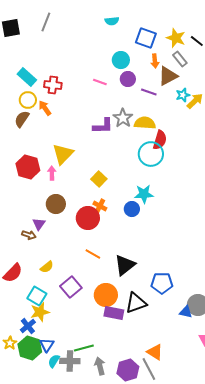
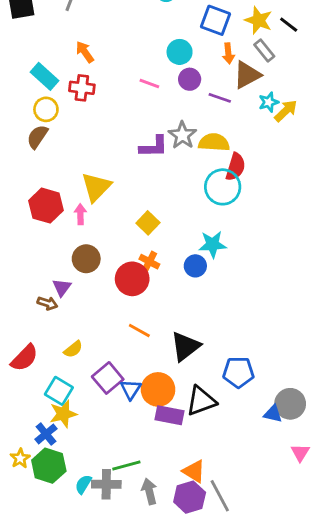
orange arrow: (45, 108) -> (85, 52), moved
blue triangle: (47, 345) -> (131, 389), moved
orange triangle: (155, 352) -> (194, 471), moved

